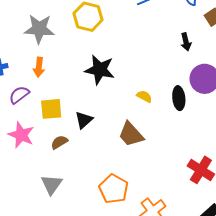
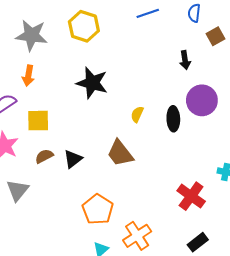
yellow semicircle: (144, 96) -> (137, 114), turned -98
black triangle: (84, 120) -> (73, 159), moved
gray triangle: (52, 185) -> (17, 190), moved

